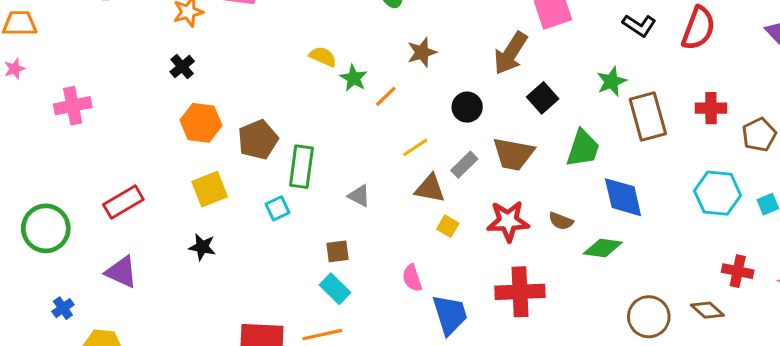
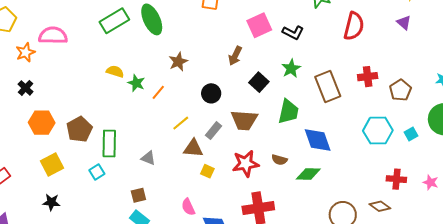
black L-shape: (639, 25) -> (293, 33), moved
brown arrow: (510, 53) -> (235, 56), size x0.7
green star: (612, 81) -> (291, 68), moved

